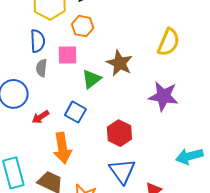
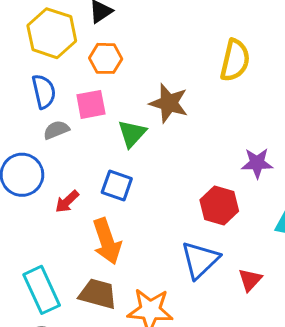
gray semicircle: (42, 68) -> (56, 130), turned 72
purple star: (163, 96) -> (257, 163), moved, size x0.7
red hexagon: (119, 133) -> (219, 206), moved
blue triangle: (122, 171) -> (200, 260), turned 32

